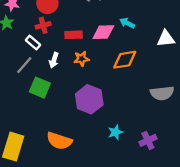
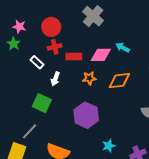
red cross: (43, 25) -> (55, 47), moved
orange star: (81, 59) -> (89, 78), moved
gray line: (24, 65) -> (29, 131), moved

